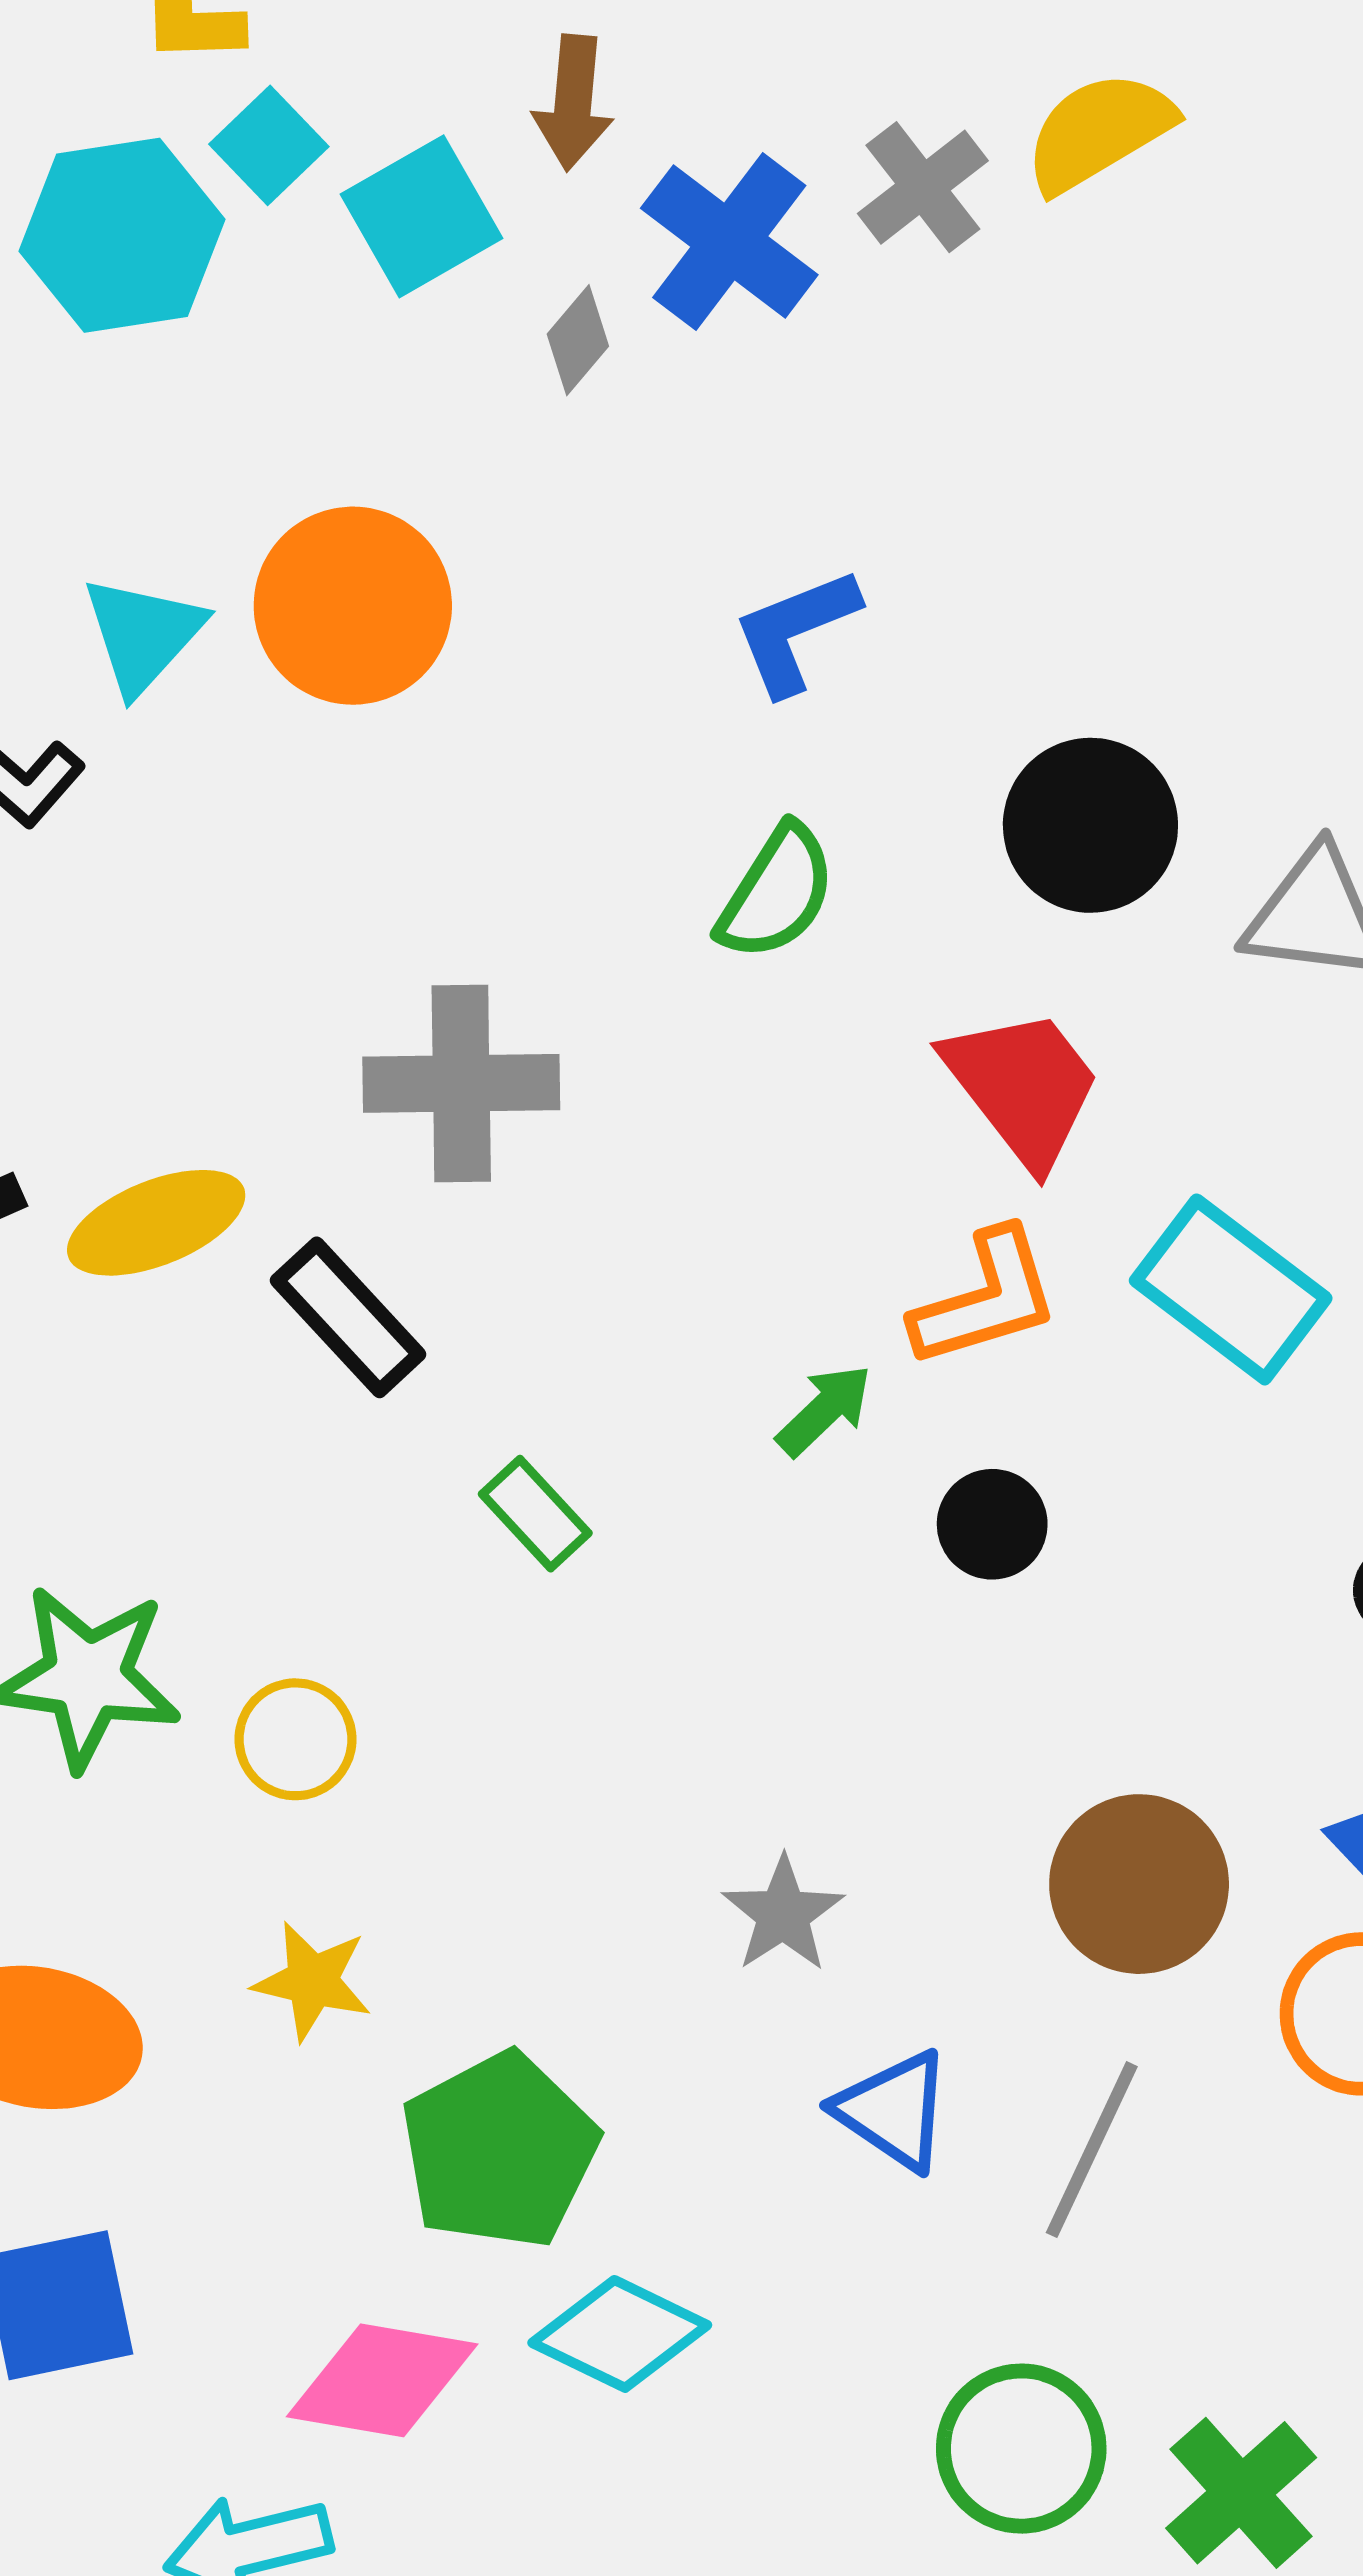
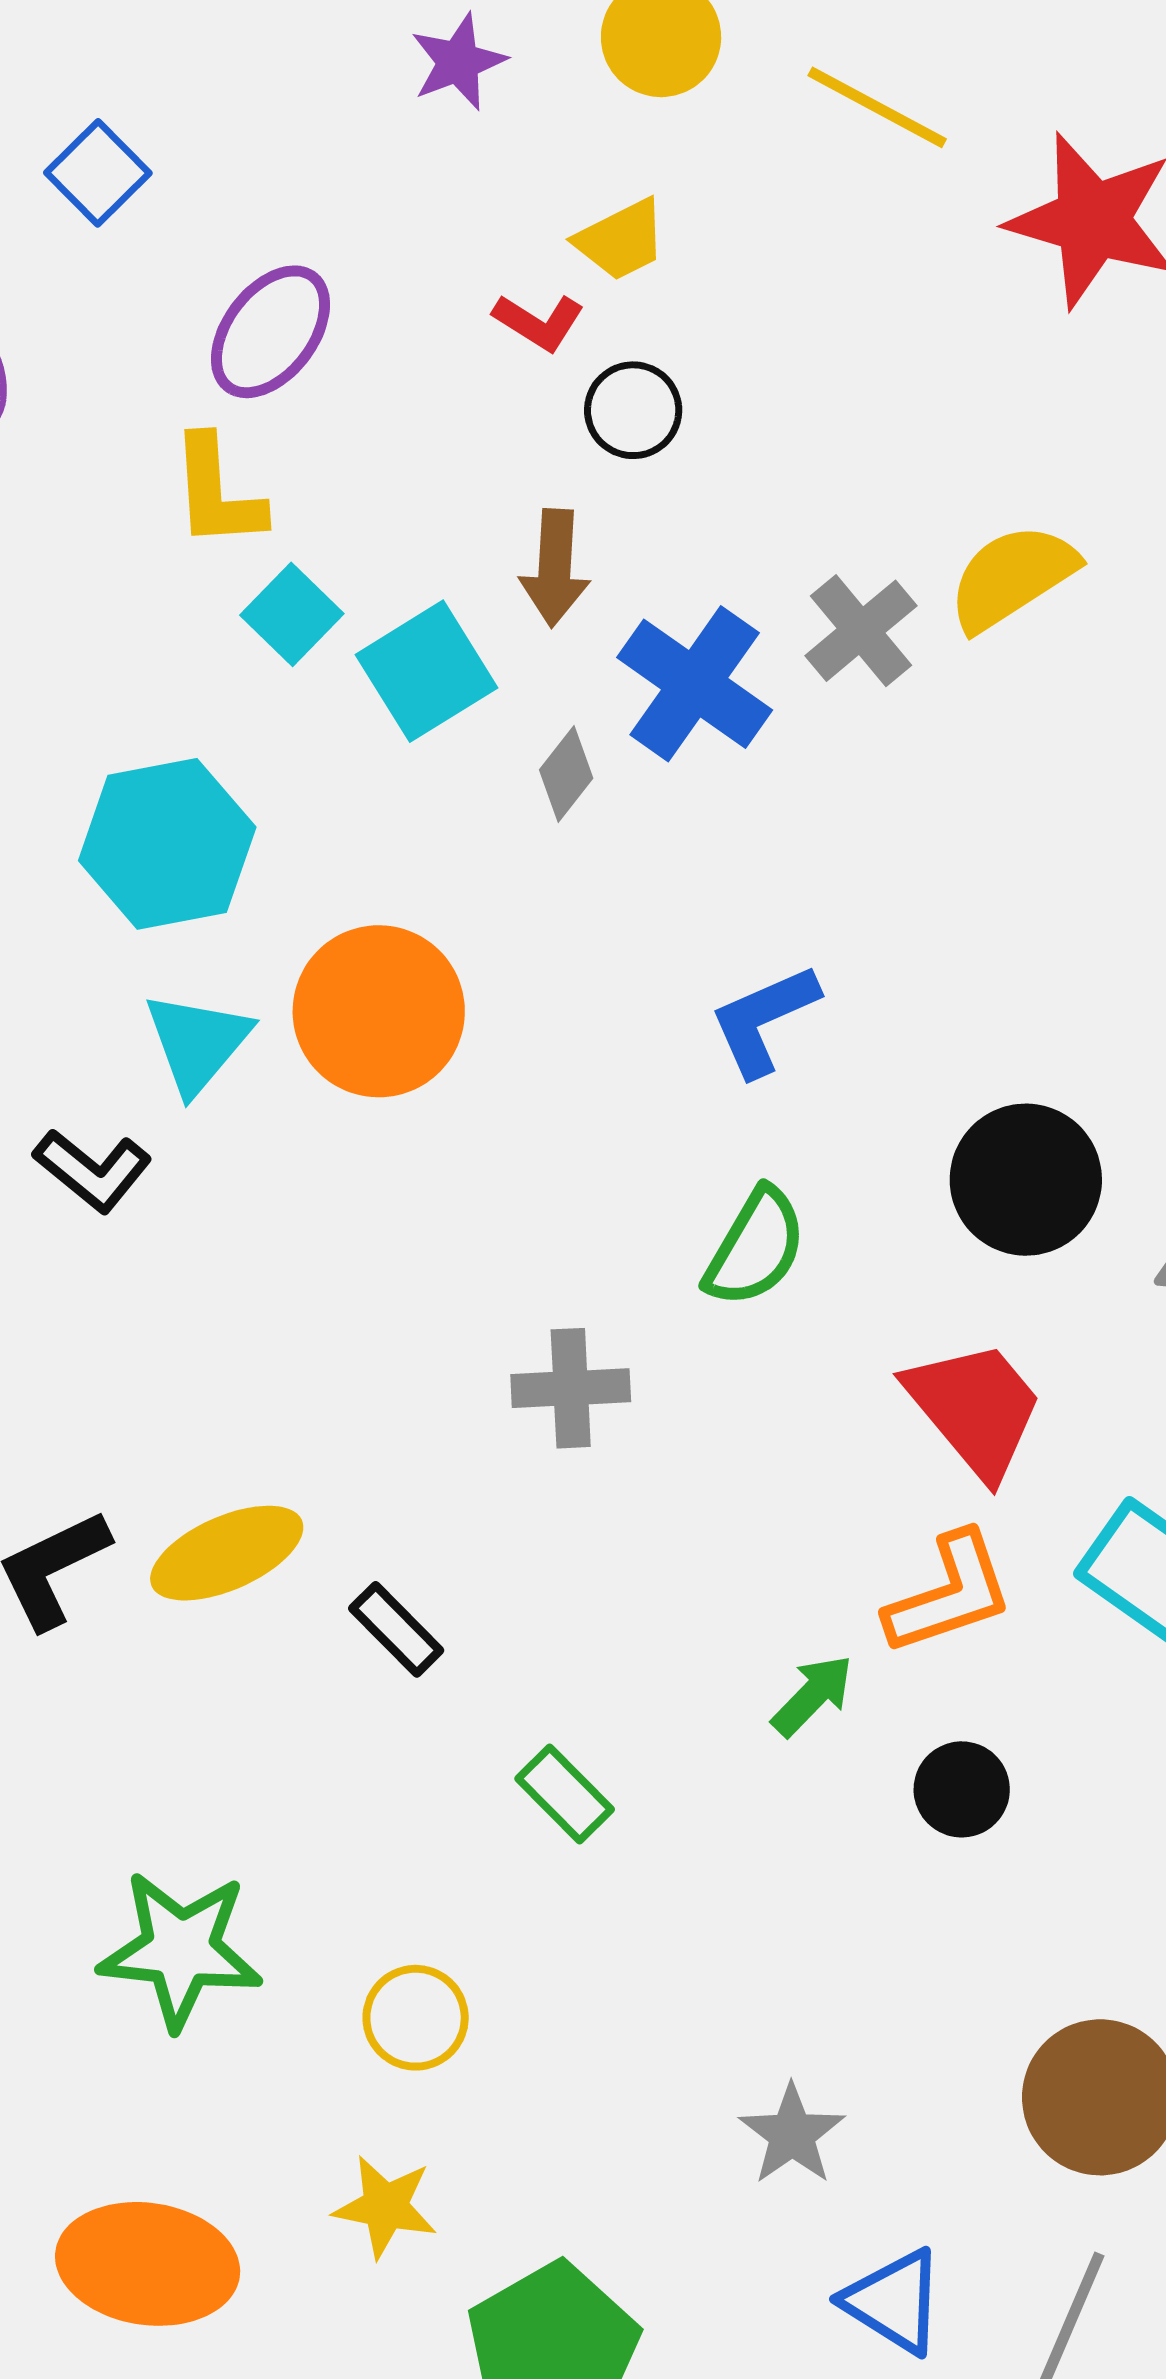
cyan hexagon: (122, 235) -> (167, 844), moved
gray cross: (461, 1083) -> (571, 1388), moved, size x0.7
black rectangle: (348, 1317) -> (396, 1629), size x0.7
yellow circle: (295, 1739) -> (416, 2018), moved

